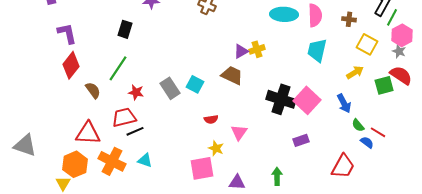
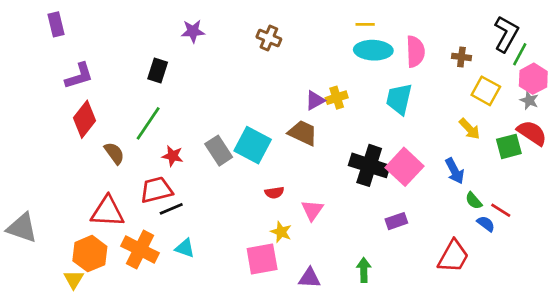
purple L-shape: (67, 33) -> (79, 76), turned 85
cyan trapezoid: (317, 50) -> (399, 99), moved
yellow arrow: (355, 72) -> (470, 129), turned 78
cyan square: (195, 84) -> (253, 145), size x1.5

